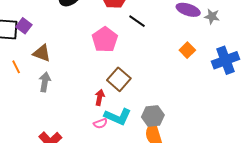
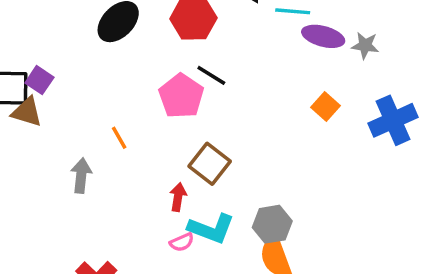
black line: (137, 21) -> (211, 75), moved
brown triangle: (42, 53) -> (27, 112), moved
orange line: (16, 67) -> (119, 138), moved

